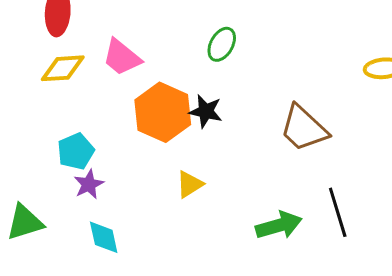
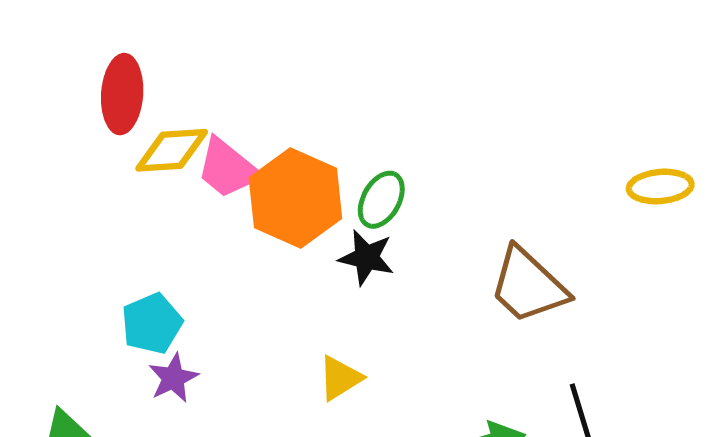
green ellipse: (222, 44) -> (381, 200), moved
yellow diamond: (63, 68) -> (172, 150), moved
orange hexagon: (163, 112) -> (295, 198), moved

